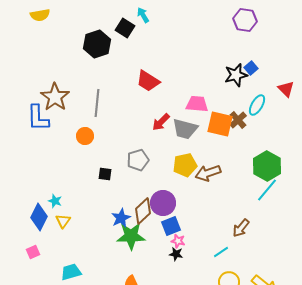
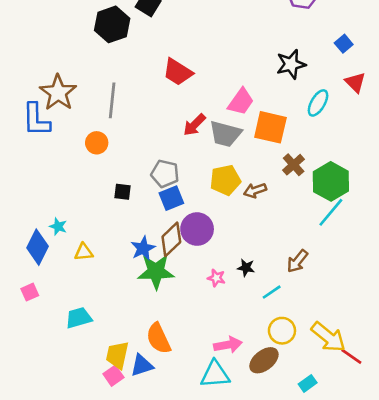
blue square: (251, 68) -> (344, 44), moved
pink trapezoid: (197, 104) -> (241, 102), turned 120
brown cross: (238, 120) -> (294, 165), moved
gray pentagon: (138, 160) -> (165, 174), turned 30
brown arrow: (208, 173) -> (255, 190), size x0.7
yellow triangle: (63, 221) -> (84, 252), moved, turned 49
blue square: (171, 226) -> (171, 198), moved
black star: (176, 254) -> (246, 268), moved

